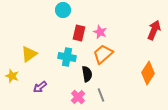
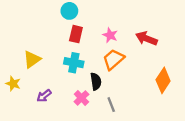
red arrow: (154, 30) -> (146, 38), moved, turned -90
red rectangle: (79, 33) -> (76, 34), moved
pink cross: (78, 97) -> (81, 98), moved

